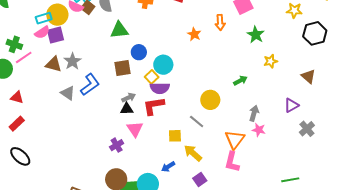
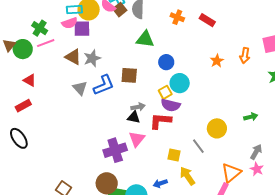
blue circle: (139, 52) -> (166, 62), moved
brown square: (122, 68) -> (129, 75), moved
purple cross: (117, 145) -> (115, 150), size x1.6

